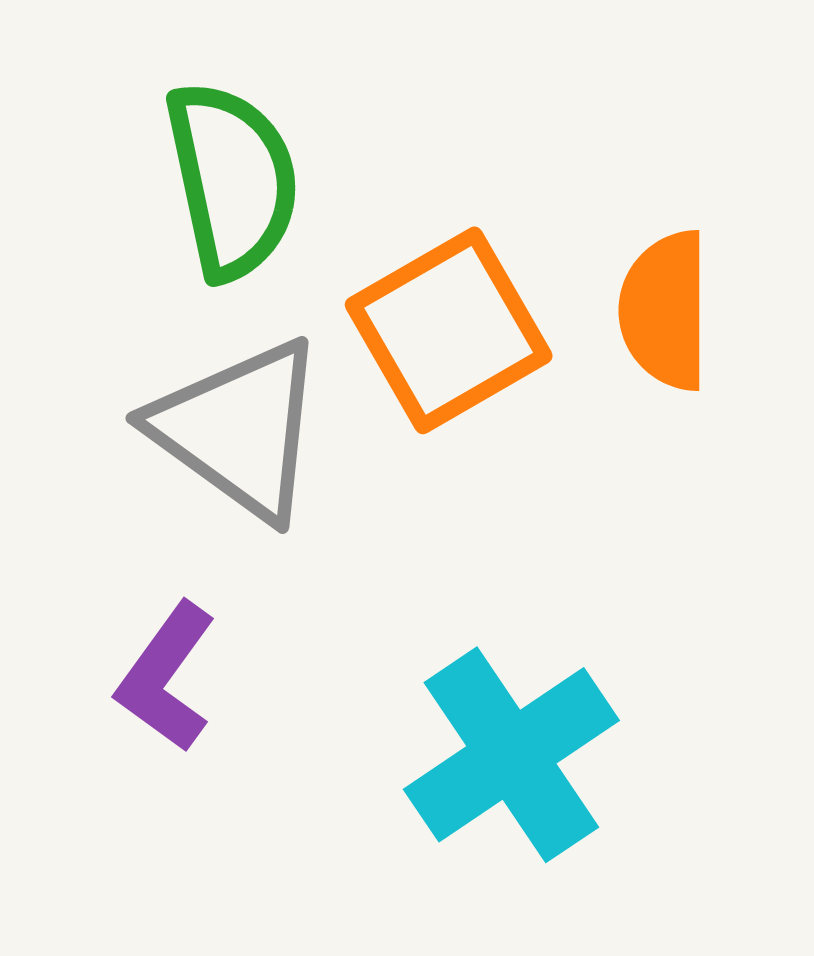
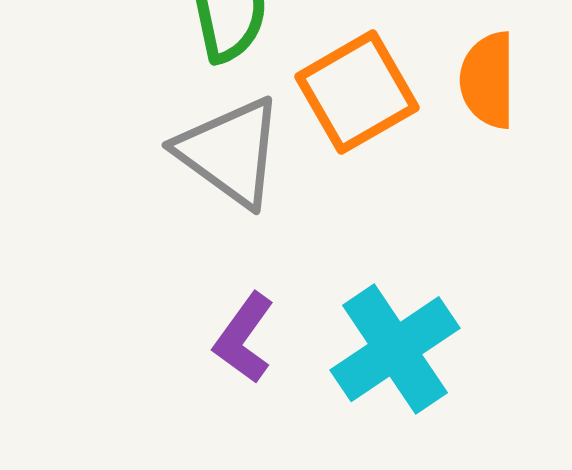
purple L-shape: (166, 677) -> (244, 338), moved

